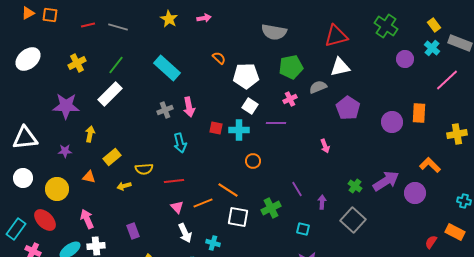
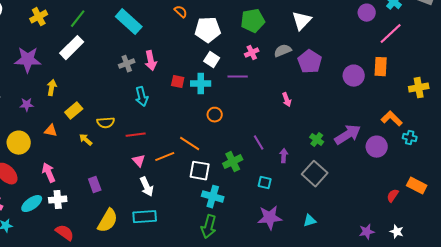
white triangle: (340, 67) -> (302, 21), turned -35
pink line: (447, 80) -> (391, 34), moved
gray semicircle: (318, 87) -> (283, 51), moved
yellow arrow: (124, 186) -> (86, 140), turned 56
cyan cross: (464, 201) -> (410, 138), moved
cyan cross: (213, 243) -> (213, 197), moved, size x1.5

